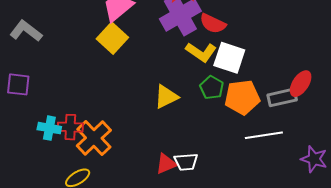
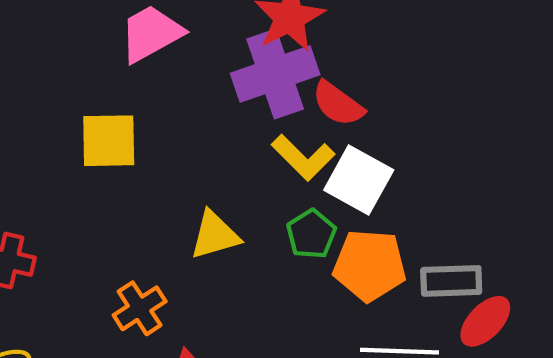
yellow square: (112, 38) -> (109, 141), moved, turned 36
red ellipse: (301, 84) -> (485, 321), moved
orange cross: (94, 138) -> (140, 308), moved, size x0.7

